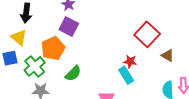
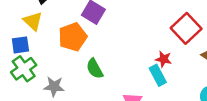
green cross: (35, 66) -> (24, 69), moved
green semicircle: (73, 73) -> (95, 69), turned 102

